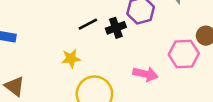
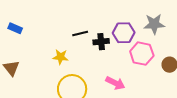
pink hexagon: (184, 54) -> (142, 54), moved

